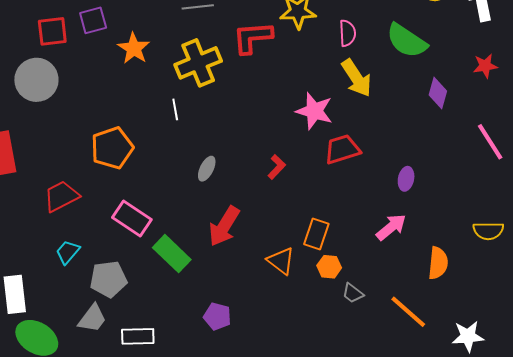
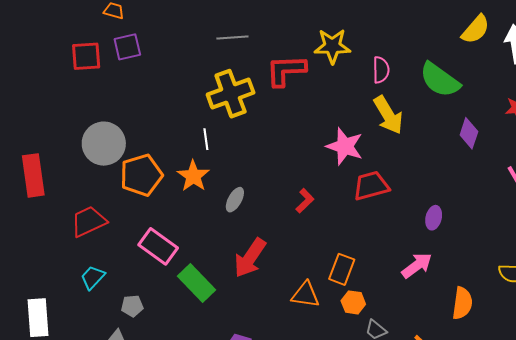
orange star: (134, 48) -> (193, 176), moved
gray circle: (36, 80) -> (104, 144), moved
orange triangle: (281, 261) -> (305, 295), turned -32
gray pentagon: (108, 279) -> (132, 306), size x0.6

